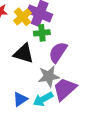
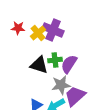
green cross: (42, 33) -> (55, 60), moved

